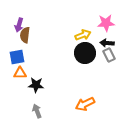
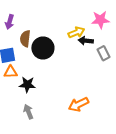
brown semicircle: (25, 35) -> (25, 39), moved
black arrow: (107, 43) -> (86, 41), moved
black circle: (85, 53) -> (43, 48), moved

